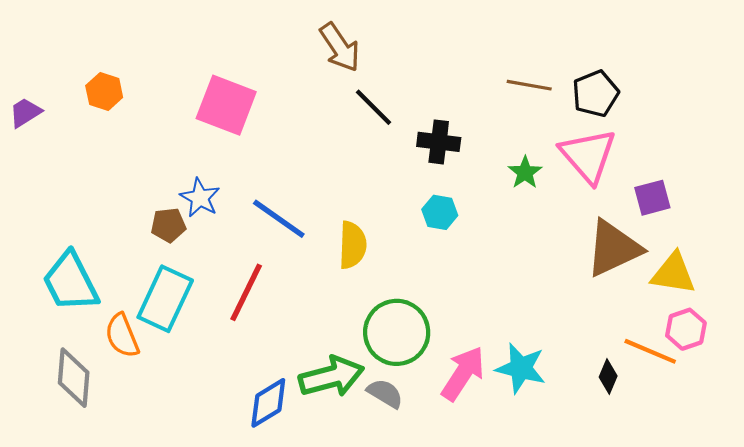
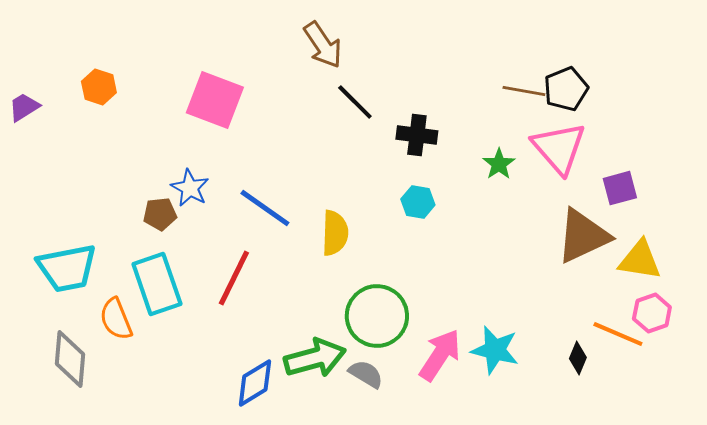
brown line: (529, 85) -> (524, 91), moved
cyan trapezoid: (70, 282) -> (67, 268), turned -74
cyan rectangle: (165, 299) -> (157, 284), turned -44

